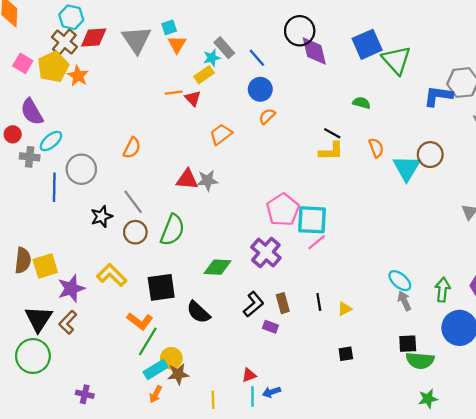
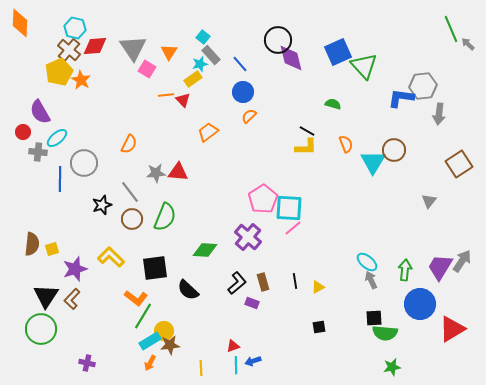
cyan square: (169, 27) -> (203, 37), moved, turned -32
pink square: (23, 63) -> (147, 69), moved
gray star: (207, 180) -> (156, 173), moved
yellow square: (45, 266) -> (52, 249), size x0.6

